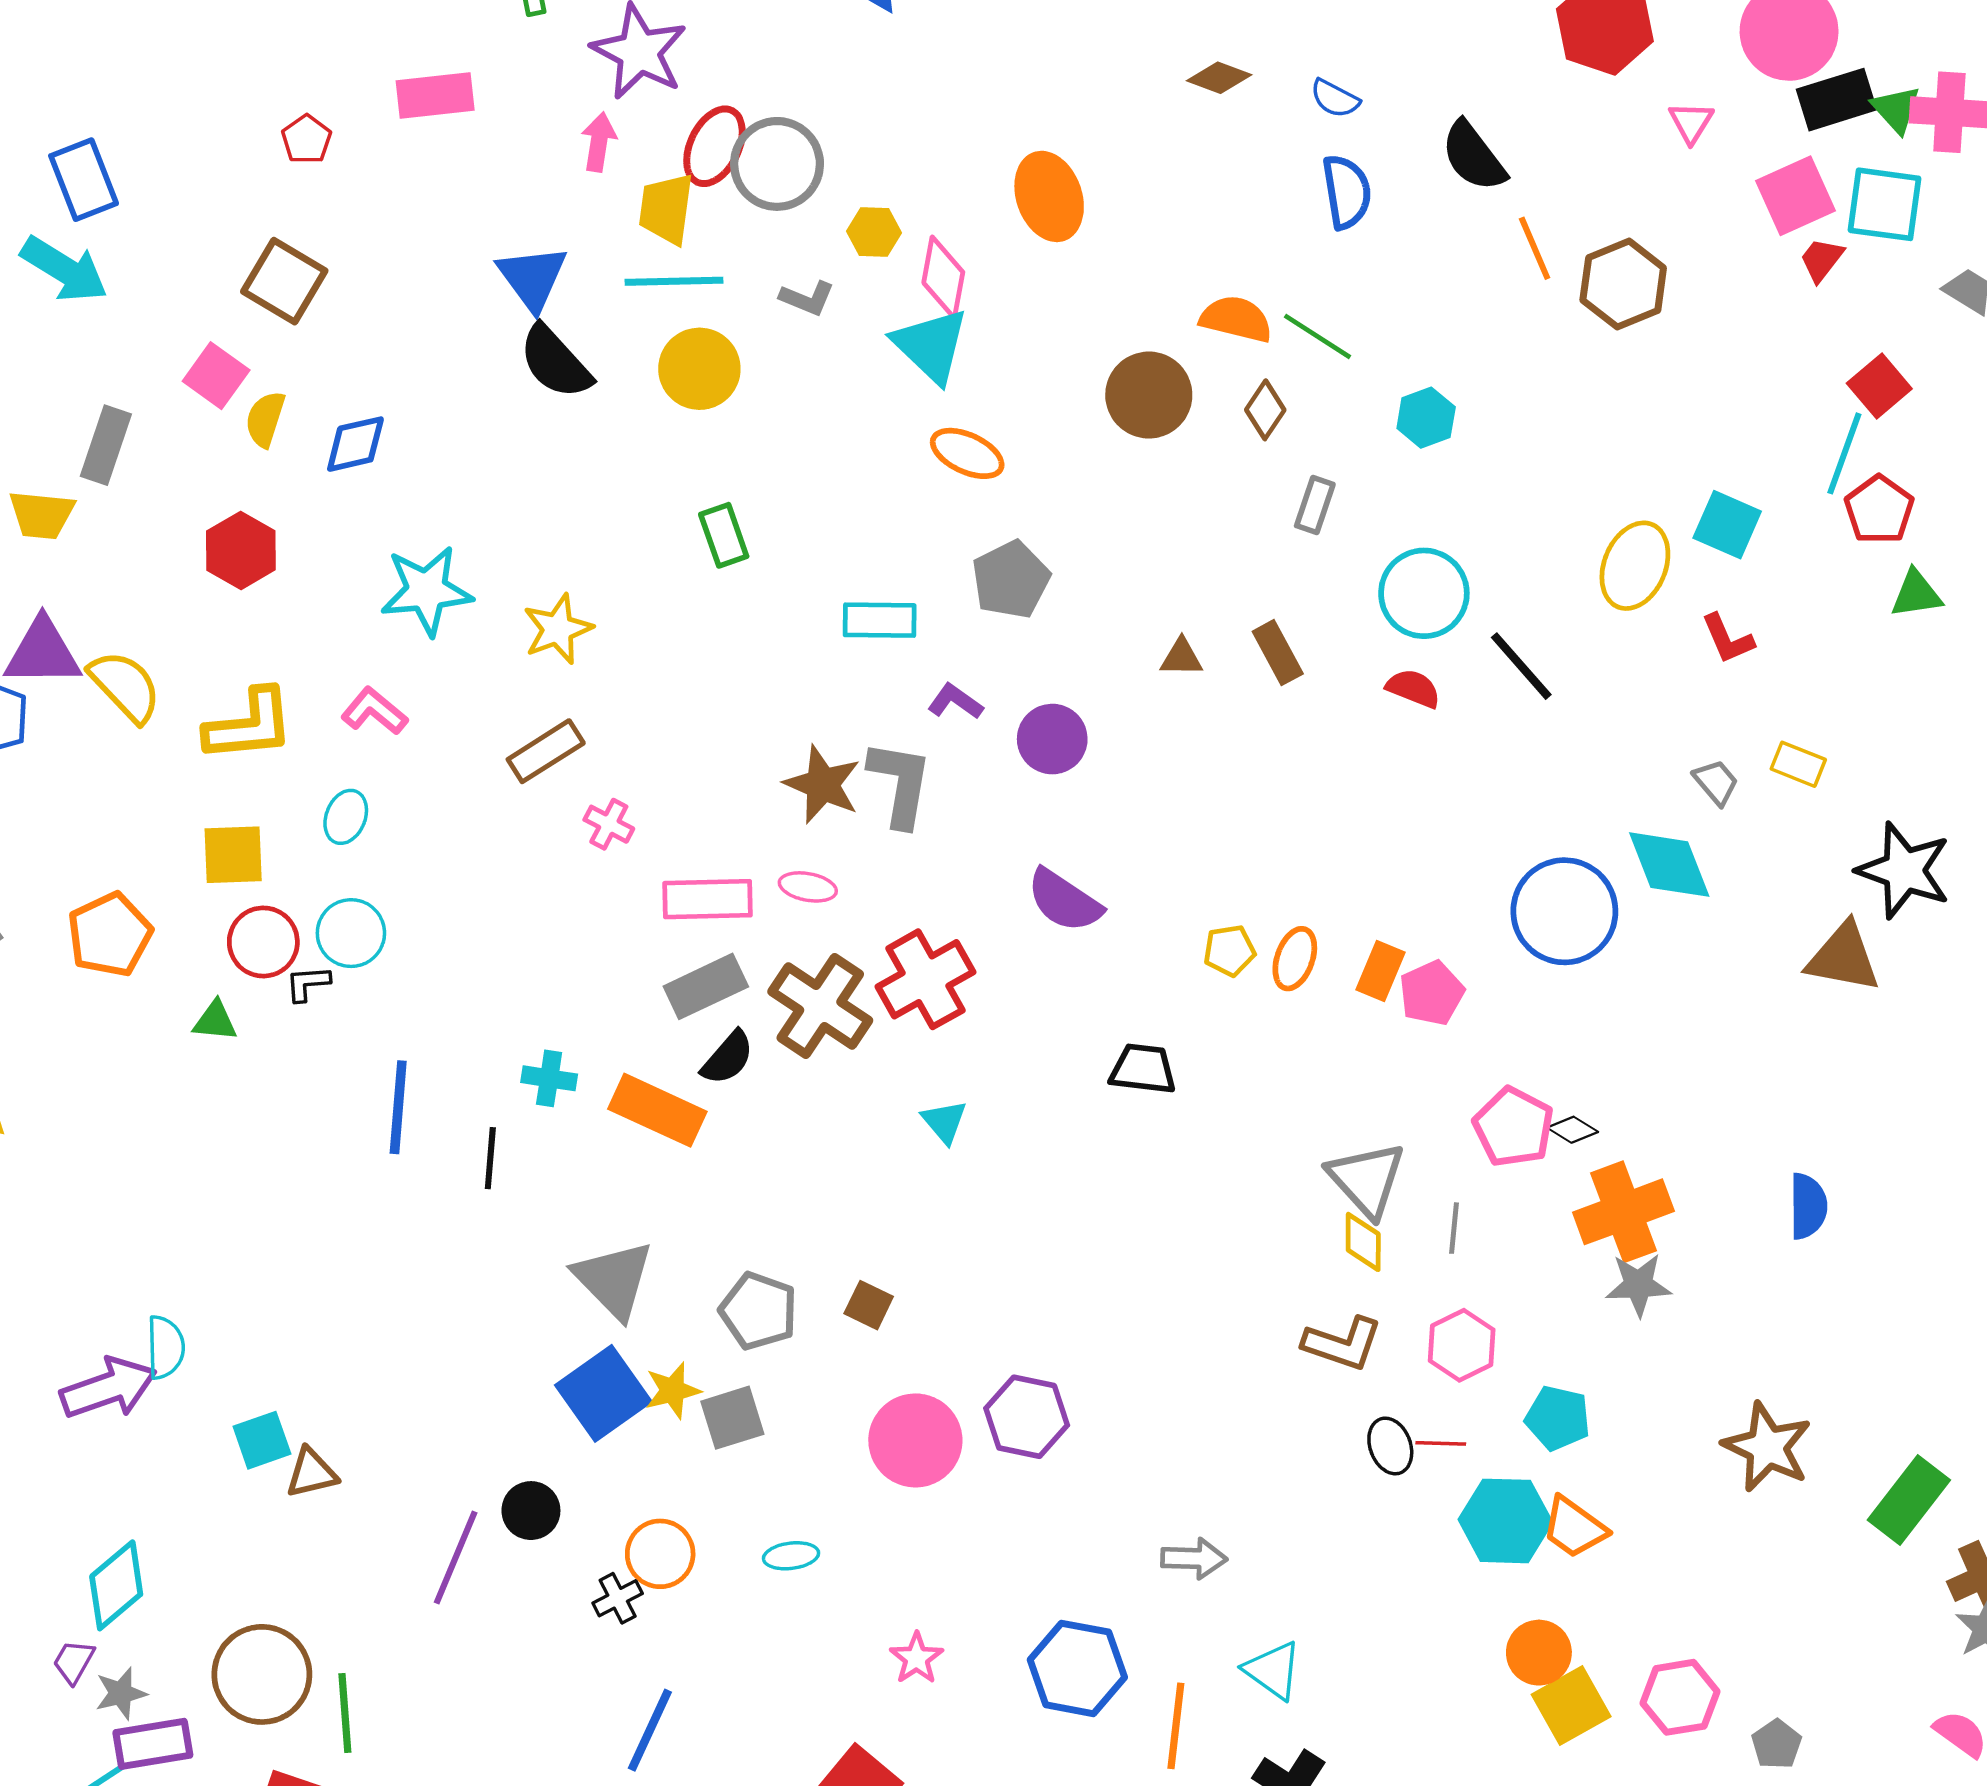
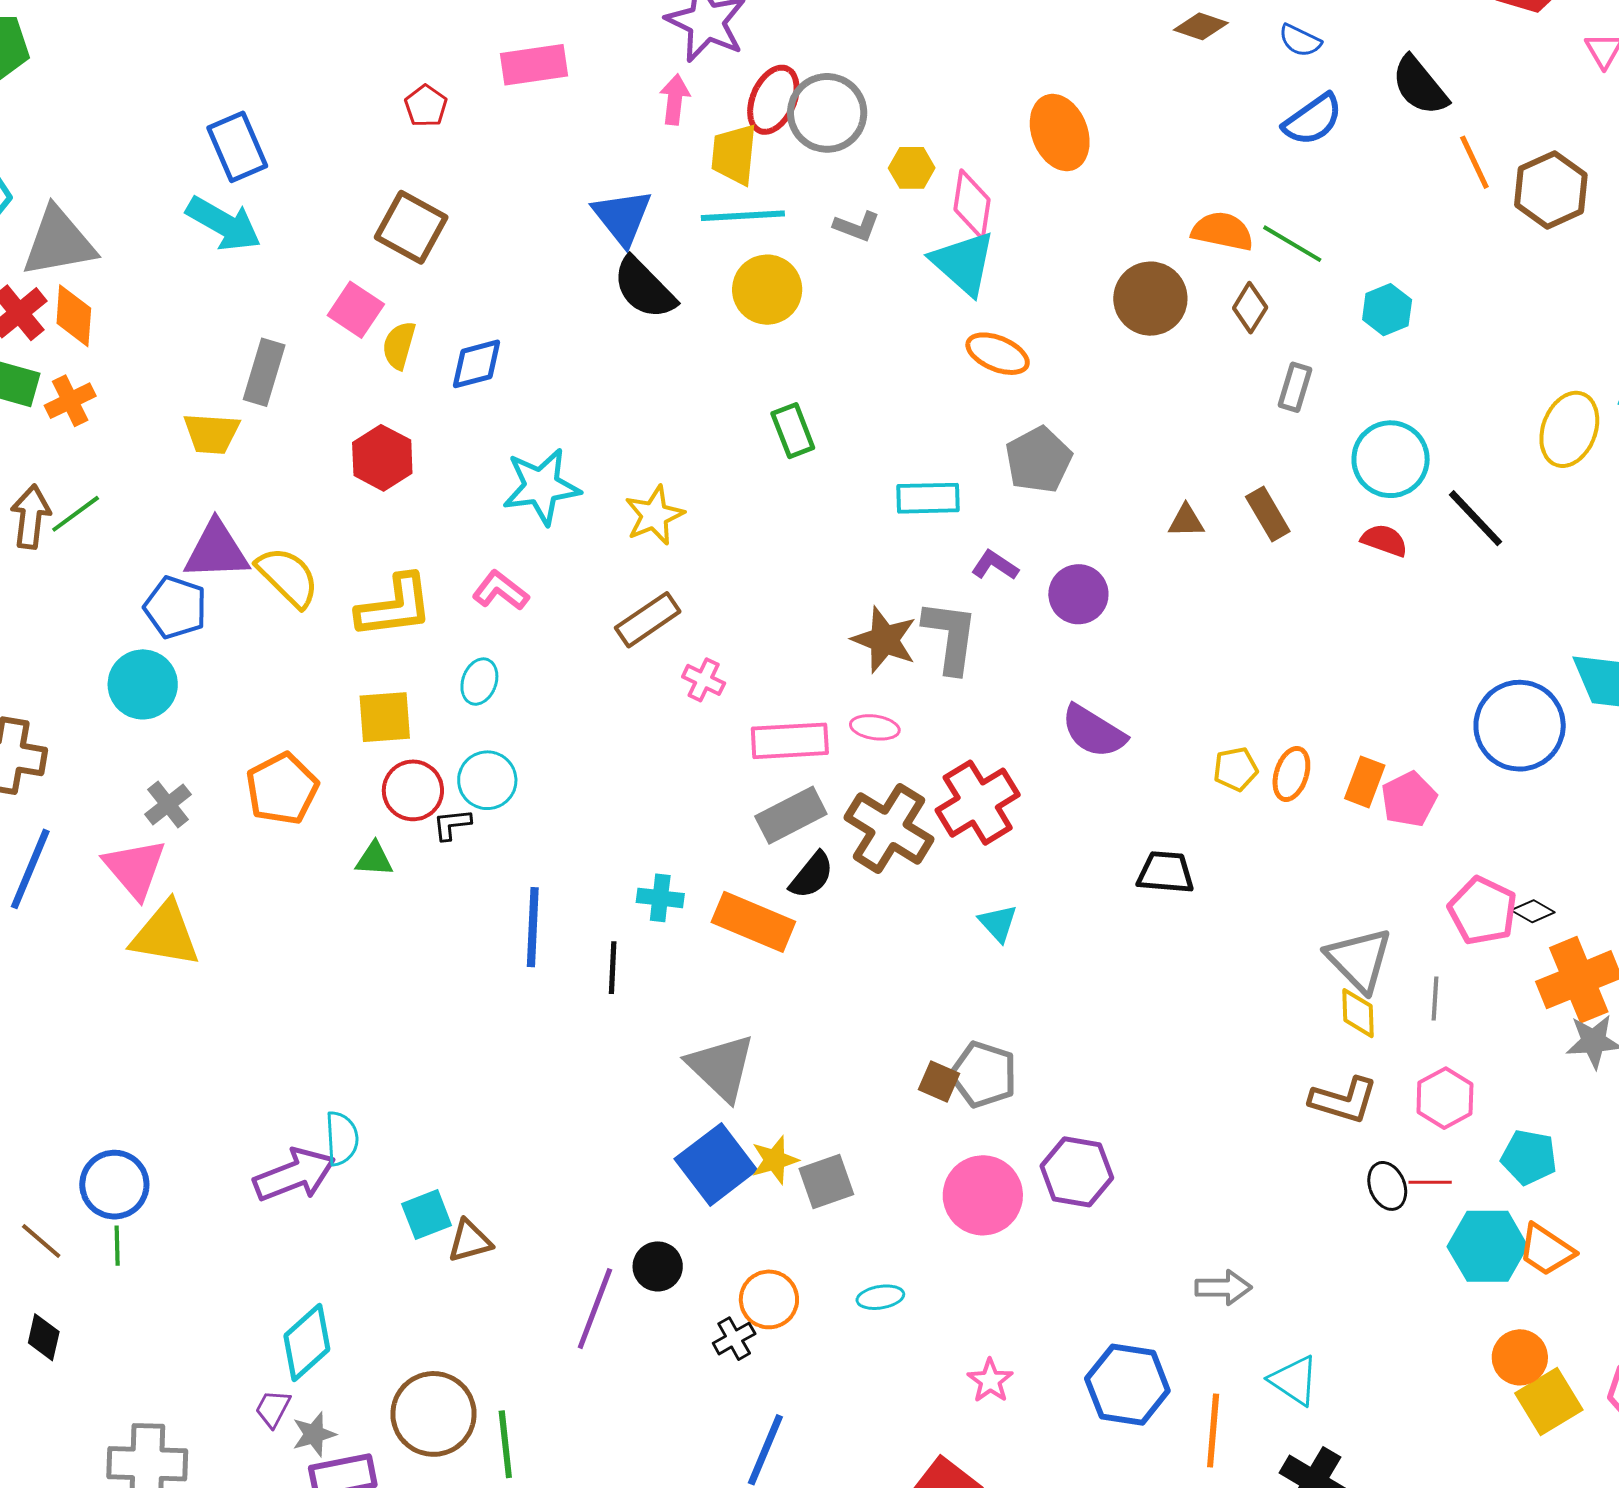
blue semicircle: (1347, 192) -> (1313, 120), turned 66
gray pentagon: (758, 1311) -> (984, 1075), moved

